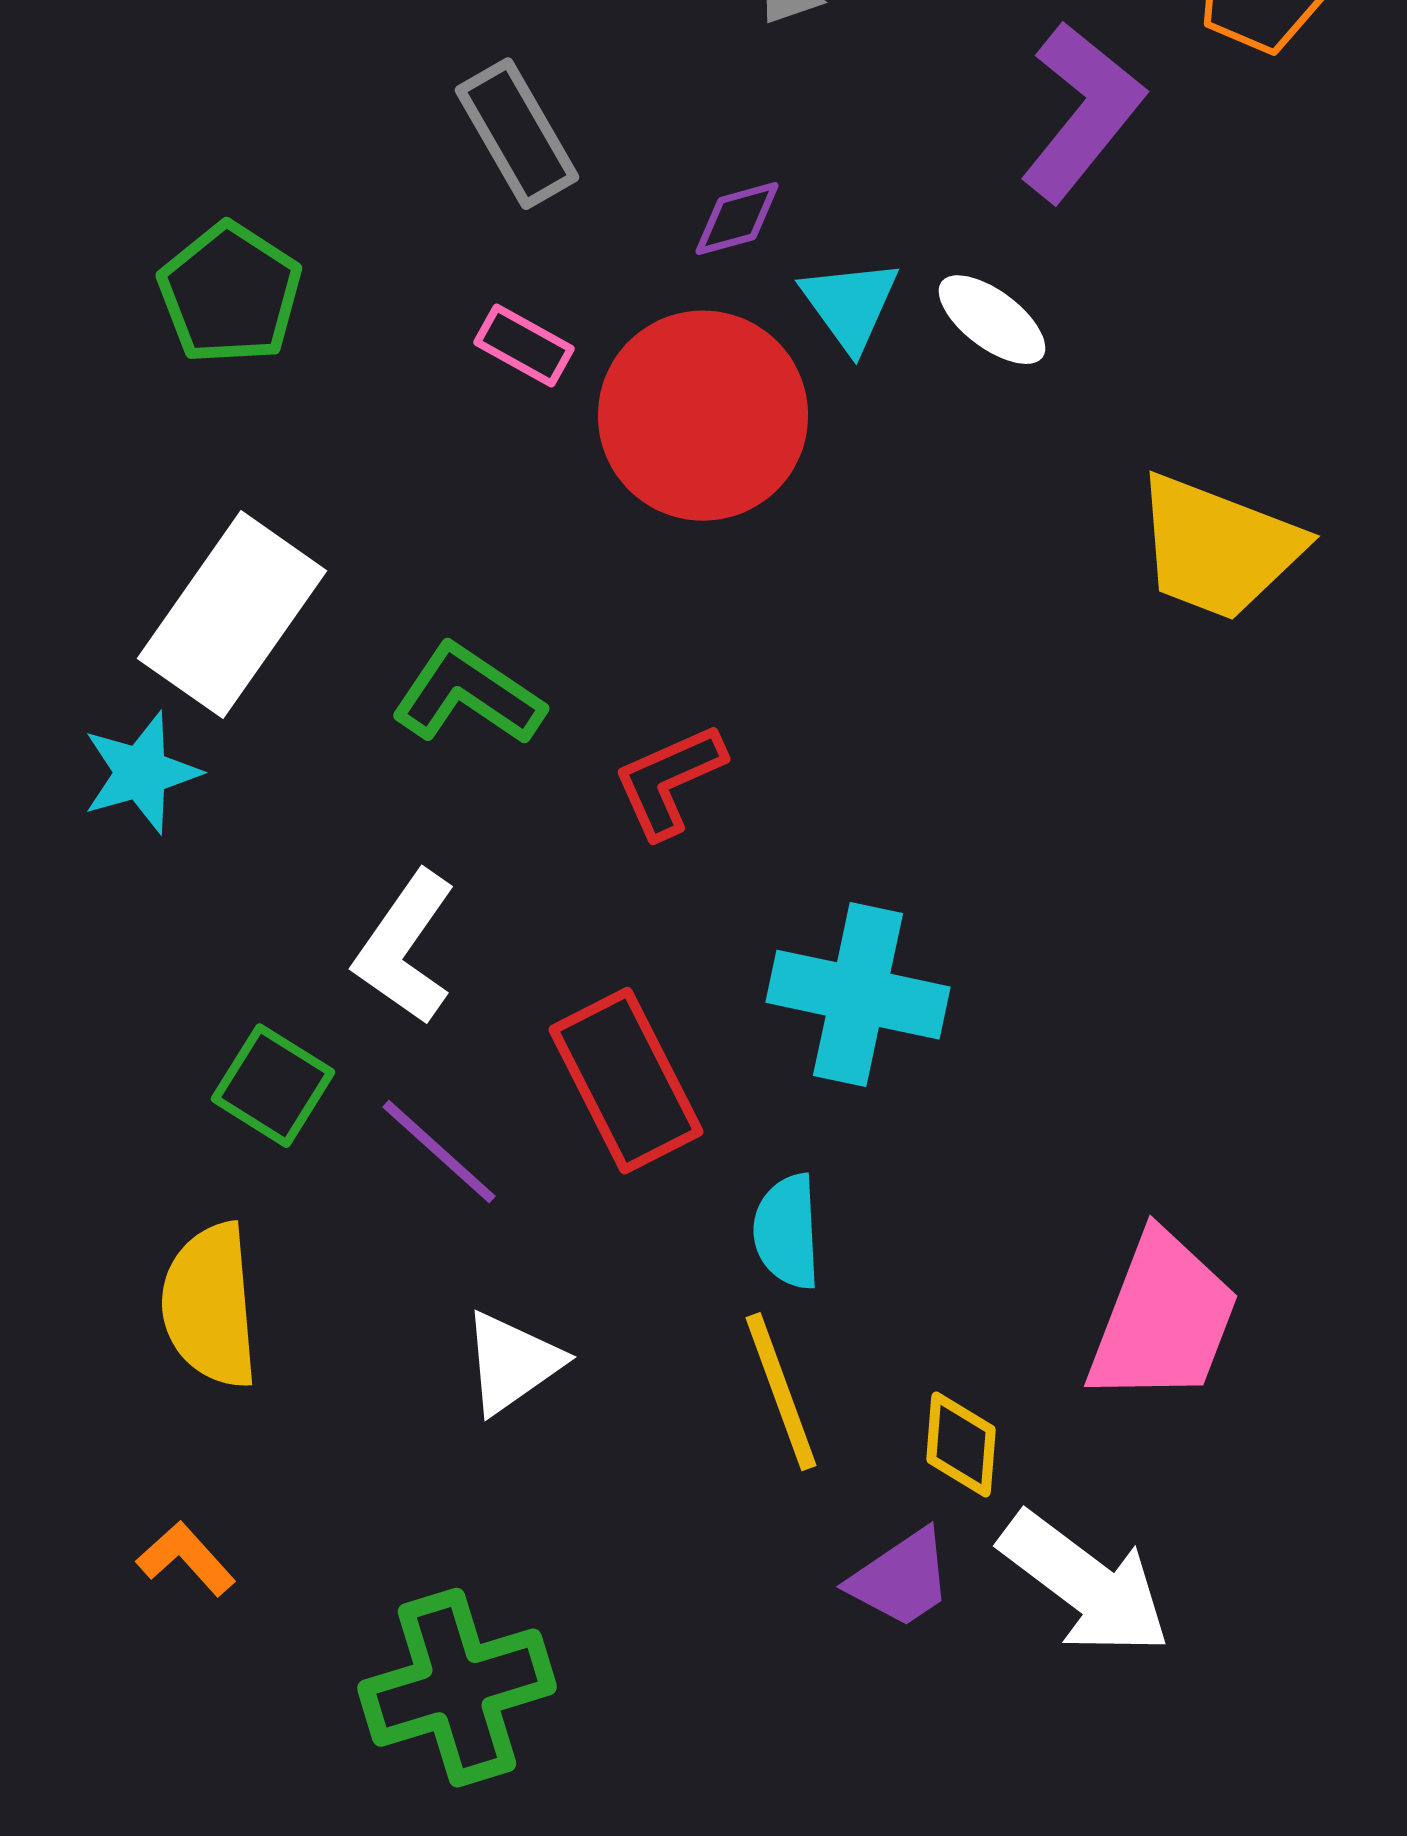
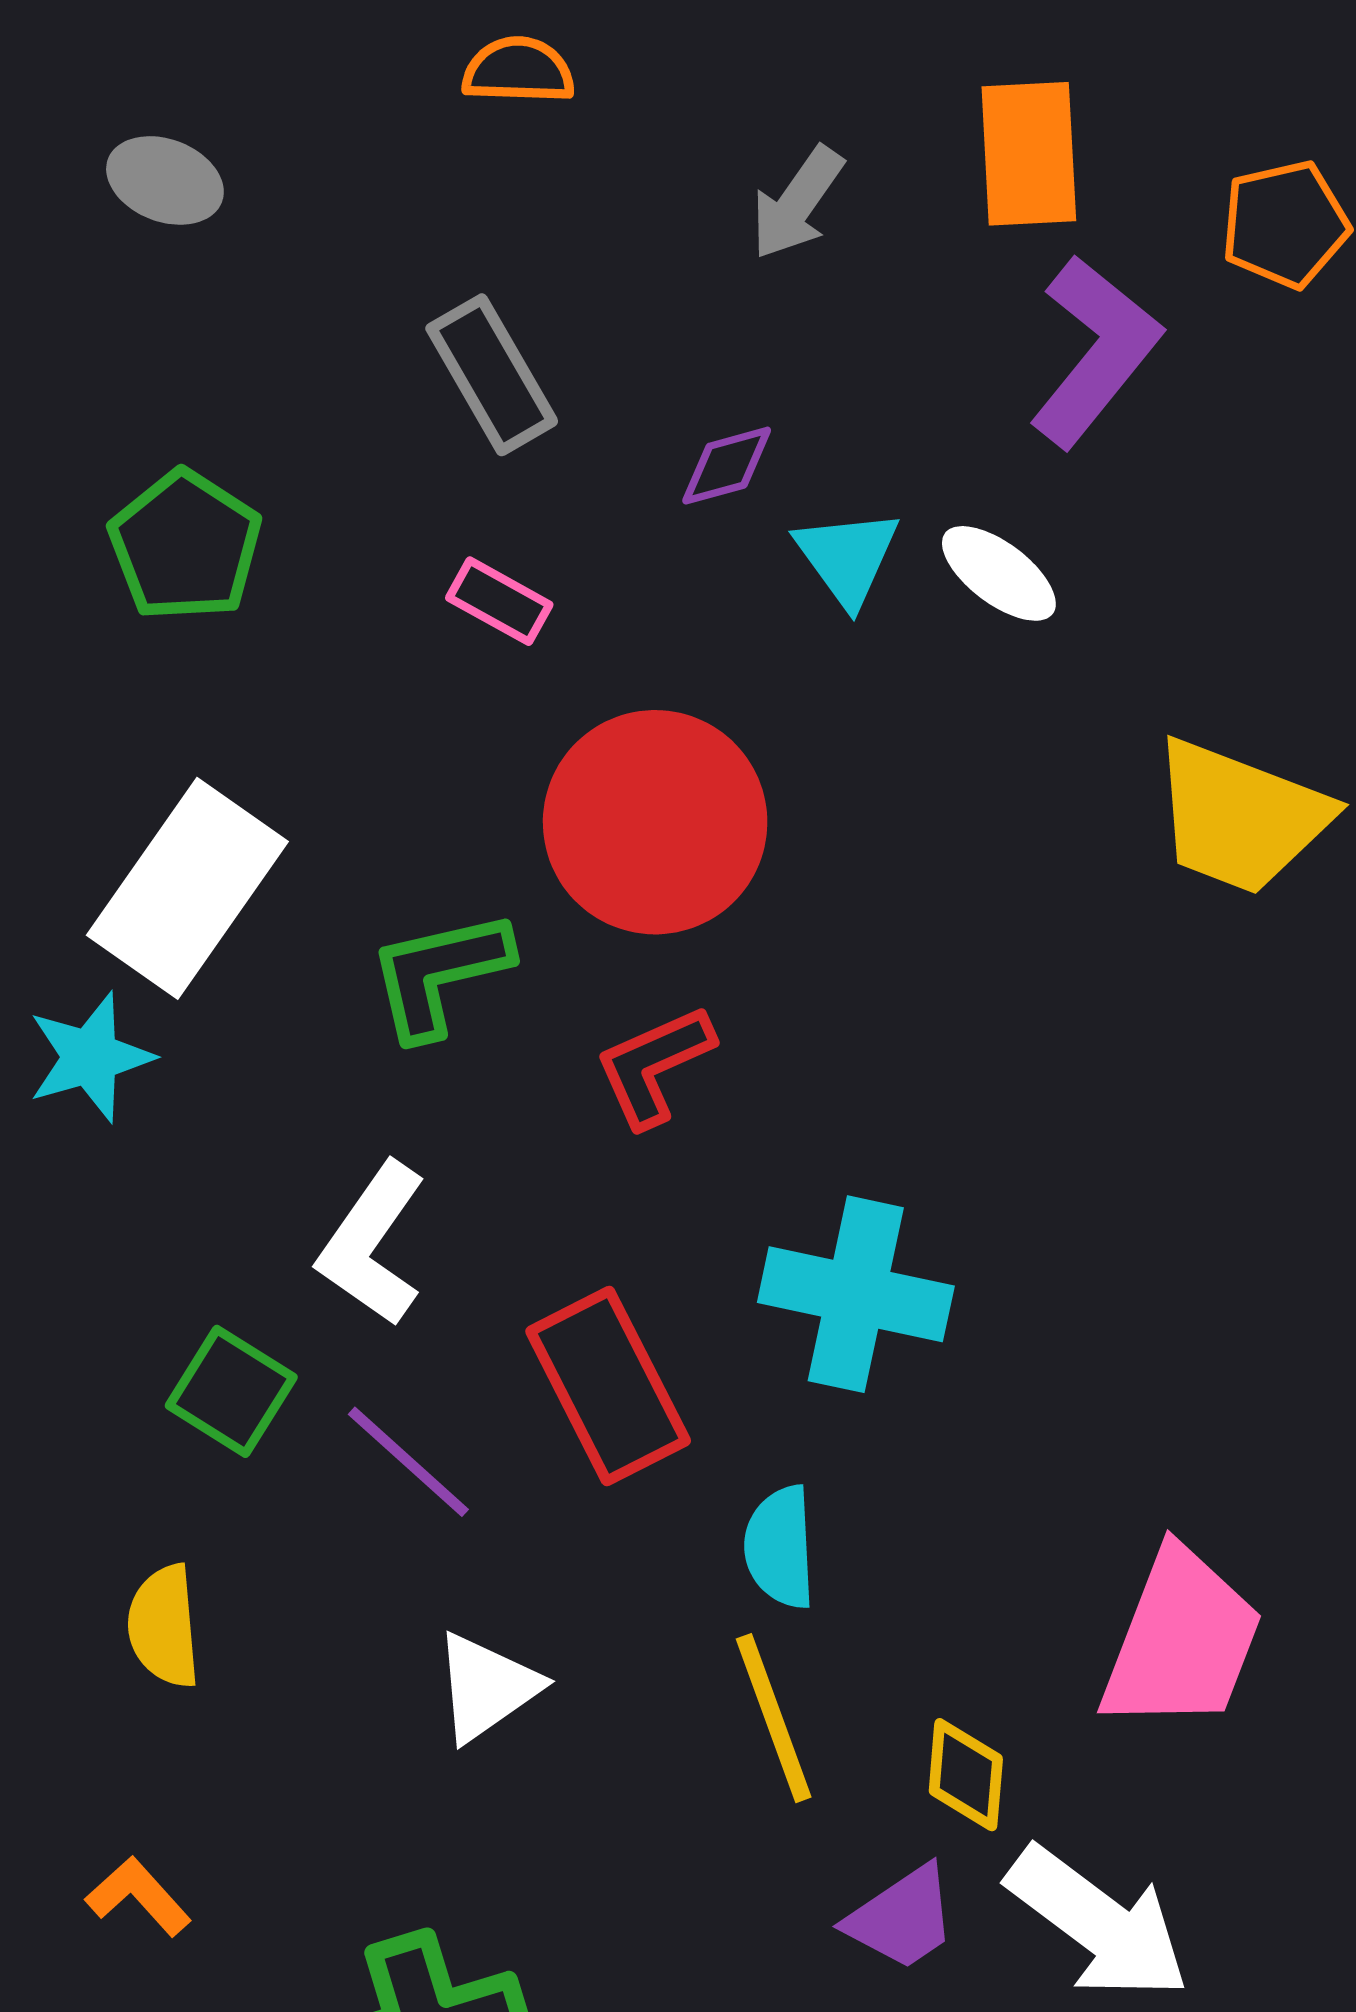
red circle: (703, 416) -> (655, 822), moved
green L-shape: (468, 695) -> (439, 974), turned -47
yellow semicircle: (210, 1306) -> (164, 1626), size x0.7

